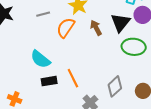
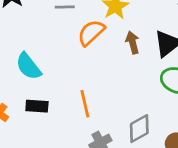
cyan semicircle: (40, 59) -> (28, 66), moved
black rectangle: (49, 81) -> (37, 106), moved

